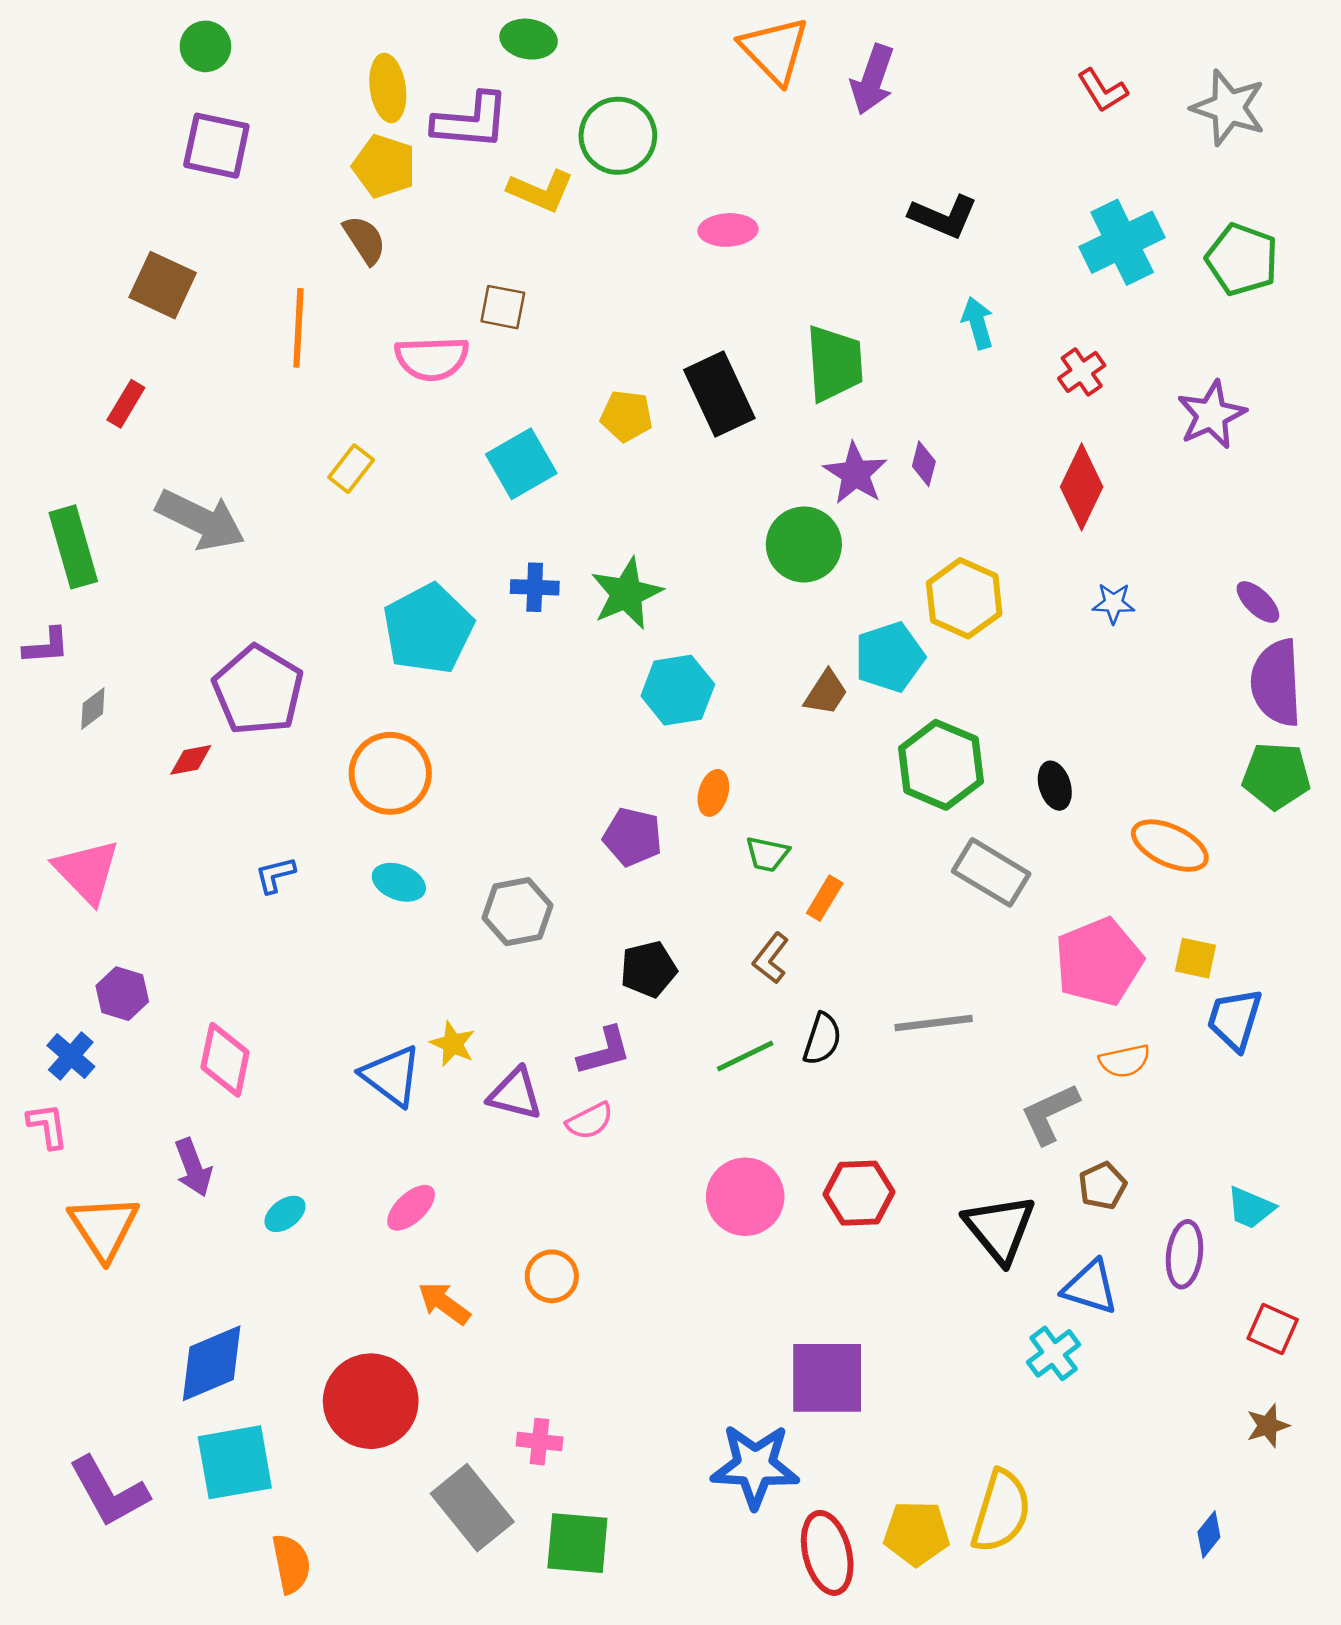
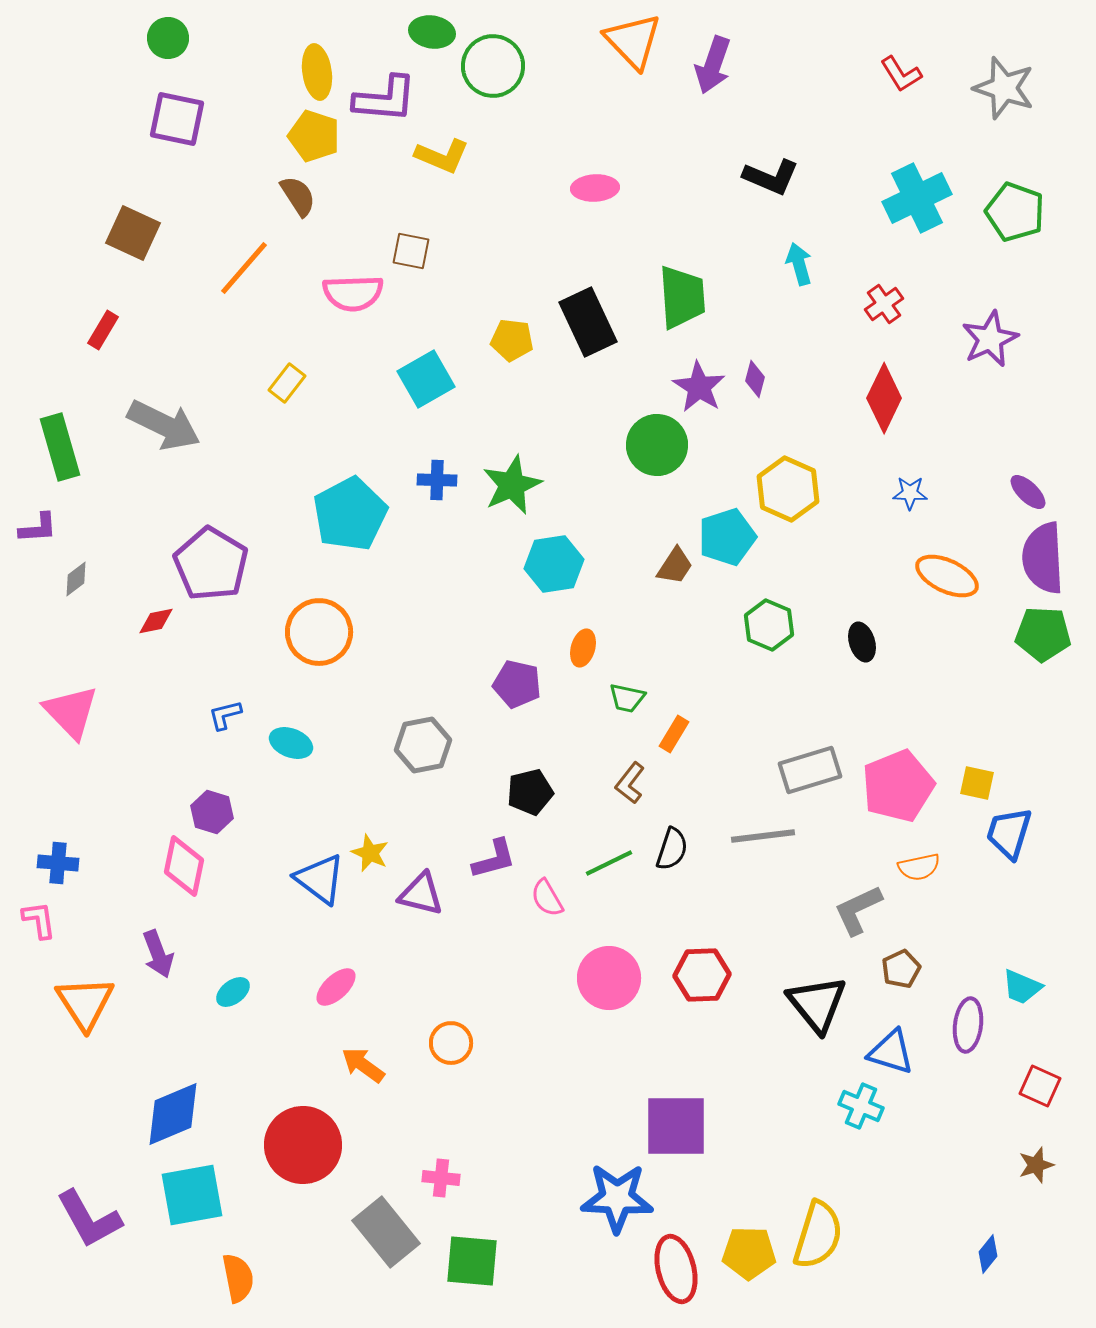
green circle: (618, 136) -> (493, 66), moved
orange line: (298, 328) -> (244, 268), turned 38
green hexagon: (941, 765) -> (769, 625), size x0.7
orange ellipse: (1170, 846) -> (947, 576), moved
gray rectangle: (991, 872) -> (810, 770), moved, turned -48
cyan ellipse: (399, 882) -> (291, 743), moved
purple hexagon: (122, 994) -> (212, 812), moved
blue cross: (71, 1056) -> (58, 863), turned -36
pink semicircle: (590, 1121) -> (547, 898), moved, turned 87
cyan cross: (1054, 1353) -> (861, 1106), turned -30

